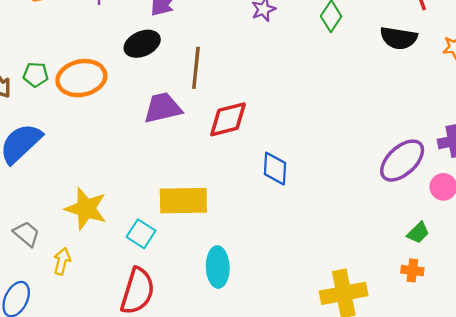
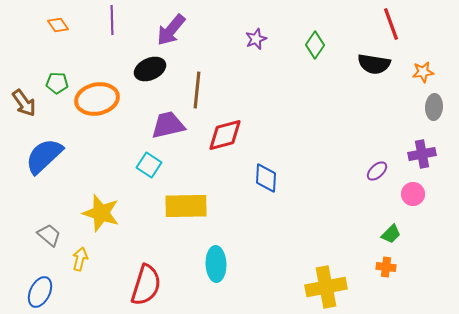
green pentagon: (36, 75) -> (57, 83), moved
purple ellipse: (402, 161) -> (377, 171), size x0.5
cyan square: (141, 234) -> (149, 165), moved

